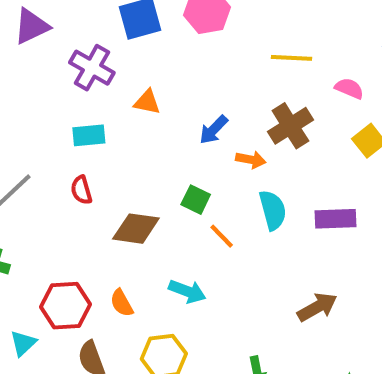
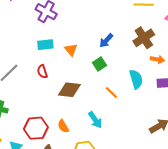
orange triangle: (147, 102) -> (71, 50), moved, turned 40
orange arrow: (251, 160) -> (157, 59), moved
green square: (196, 200) -> (100, 64), moved, turned 32
cyan arrow: (187, 291) -> (95, 120), turned 36

